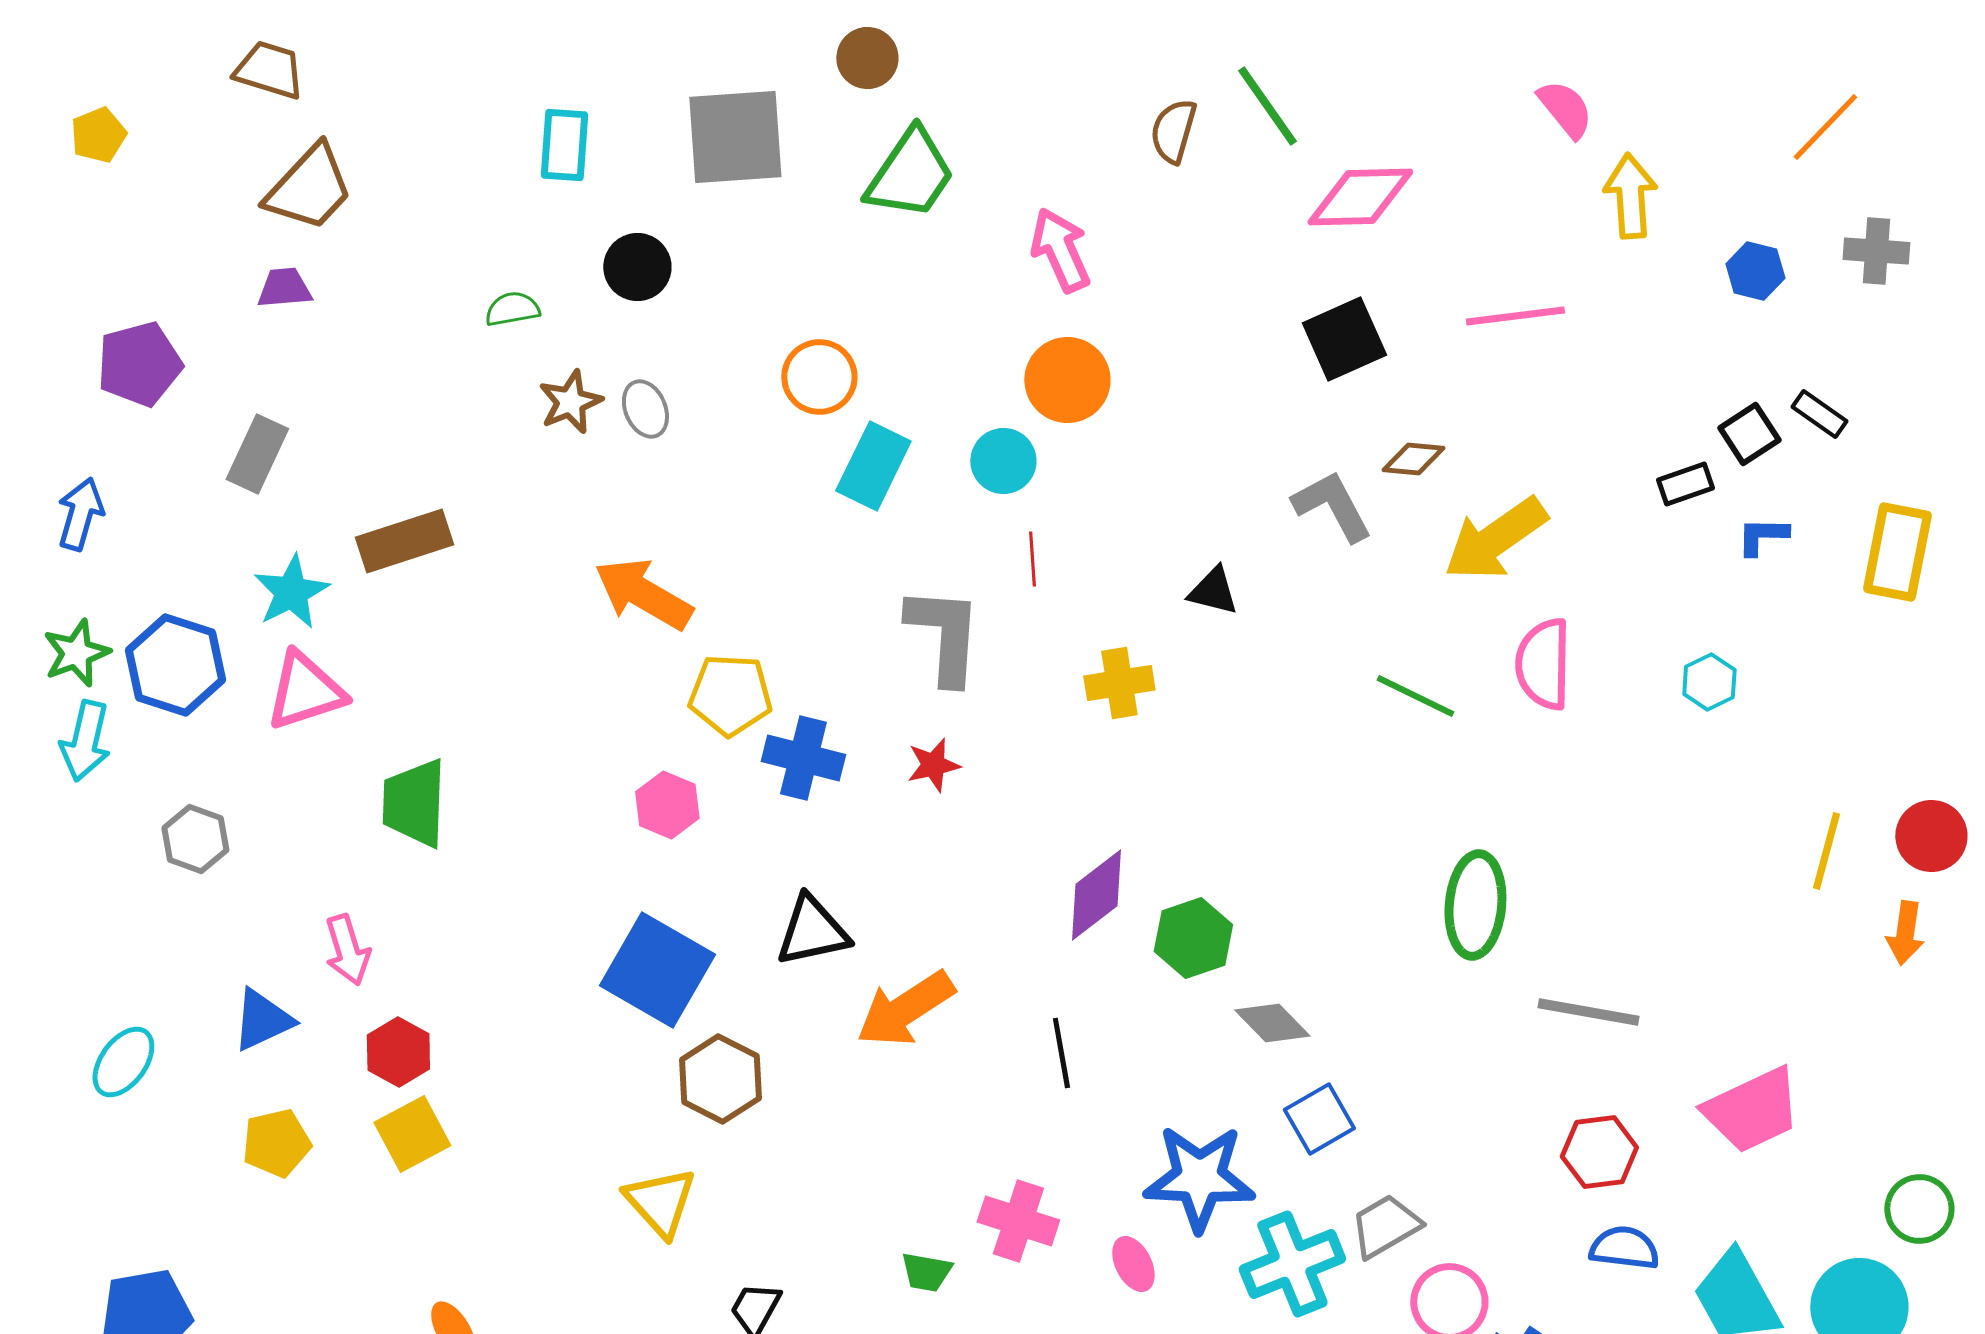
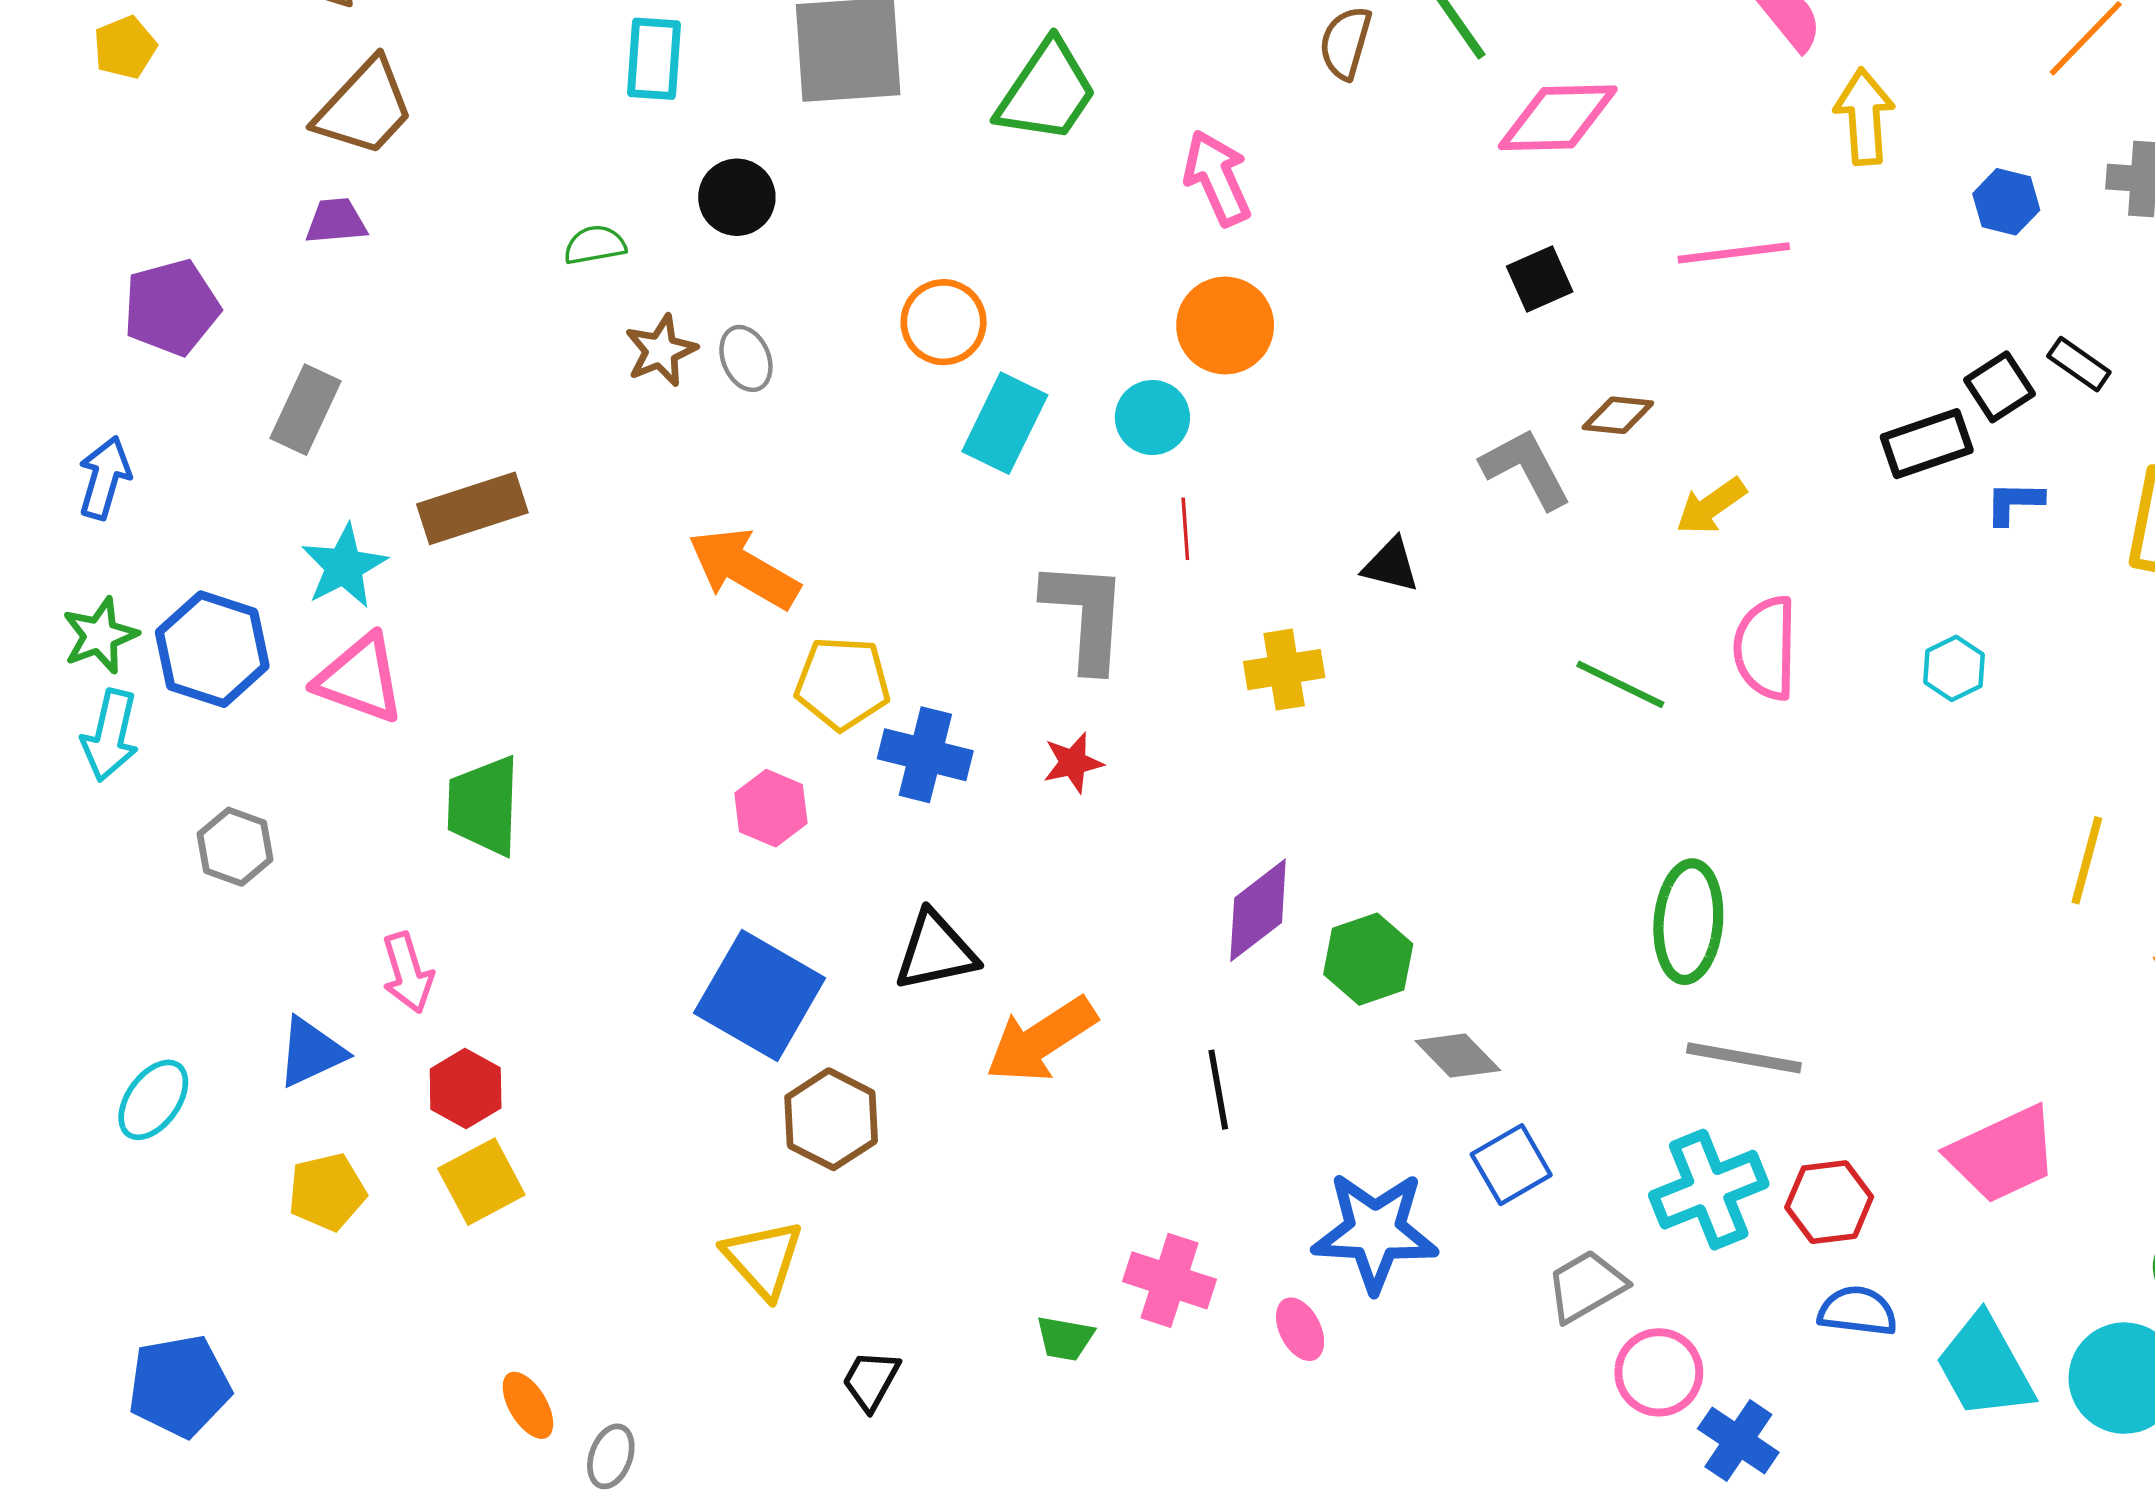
black square: (1344, 339) -> (1540, 279), size x0.7
black rectangle: (1685, 484) -> (1927, 444), size x1.4
yellow arrow: (1495, 539) -> (1711, 506), size x0.6
pink triangle: (305, 691) -> (360, 679), turned 38
gray line: (1588, 1012) -> (1744, 1058), moved
cyan cross: (1292, 1264) -> (1709, 1190), moved

